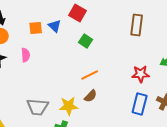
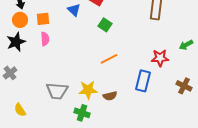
orange square: (36, 28) -> (43, 19), moved
brown semicircle: (91, 96) -> (110, 96), moved, turned 32
blue rectangle: (140, 104) -> (143, 81), moved

